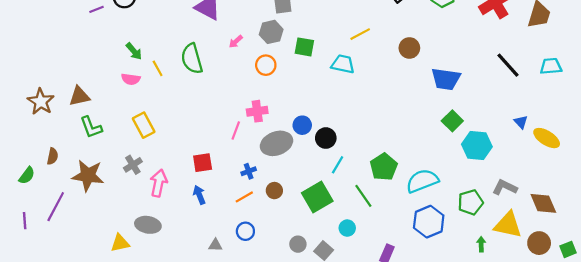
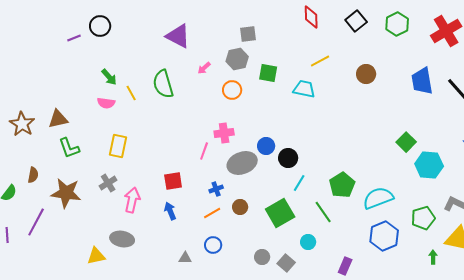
blue trapezoid: (446, 79) -> (422, 81), moved, turned 72
yellow rectangle: (144, 125) -> (118, 146), turned 40

